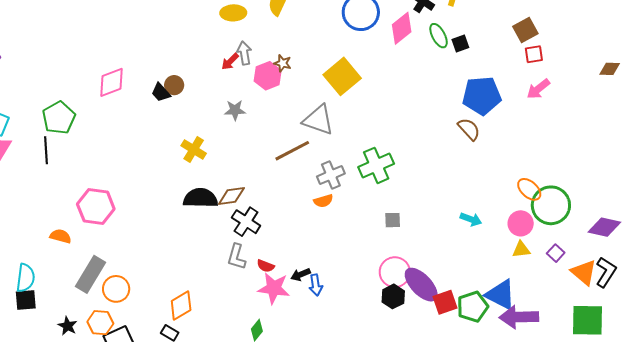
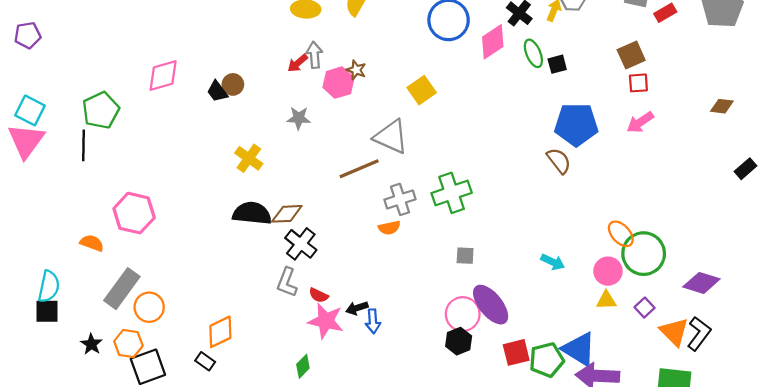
yellow square: (342, 76) -> (422, 90), size x0.7
purple ellipse: (421, 285) -> (491, 305), moved

